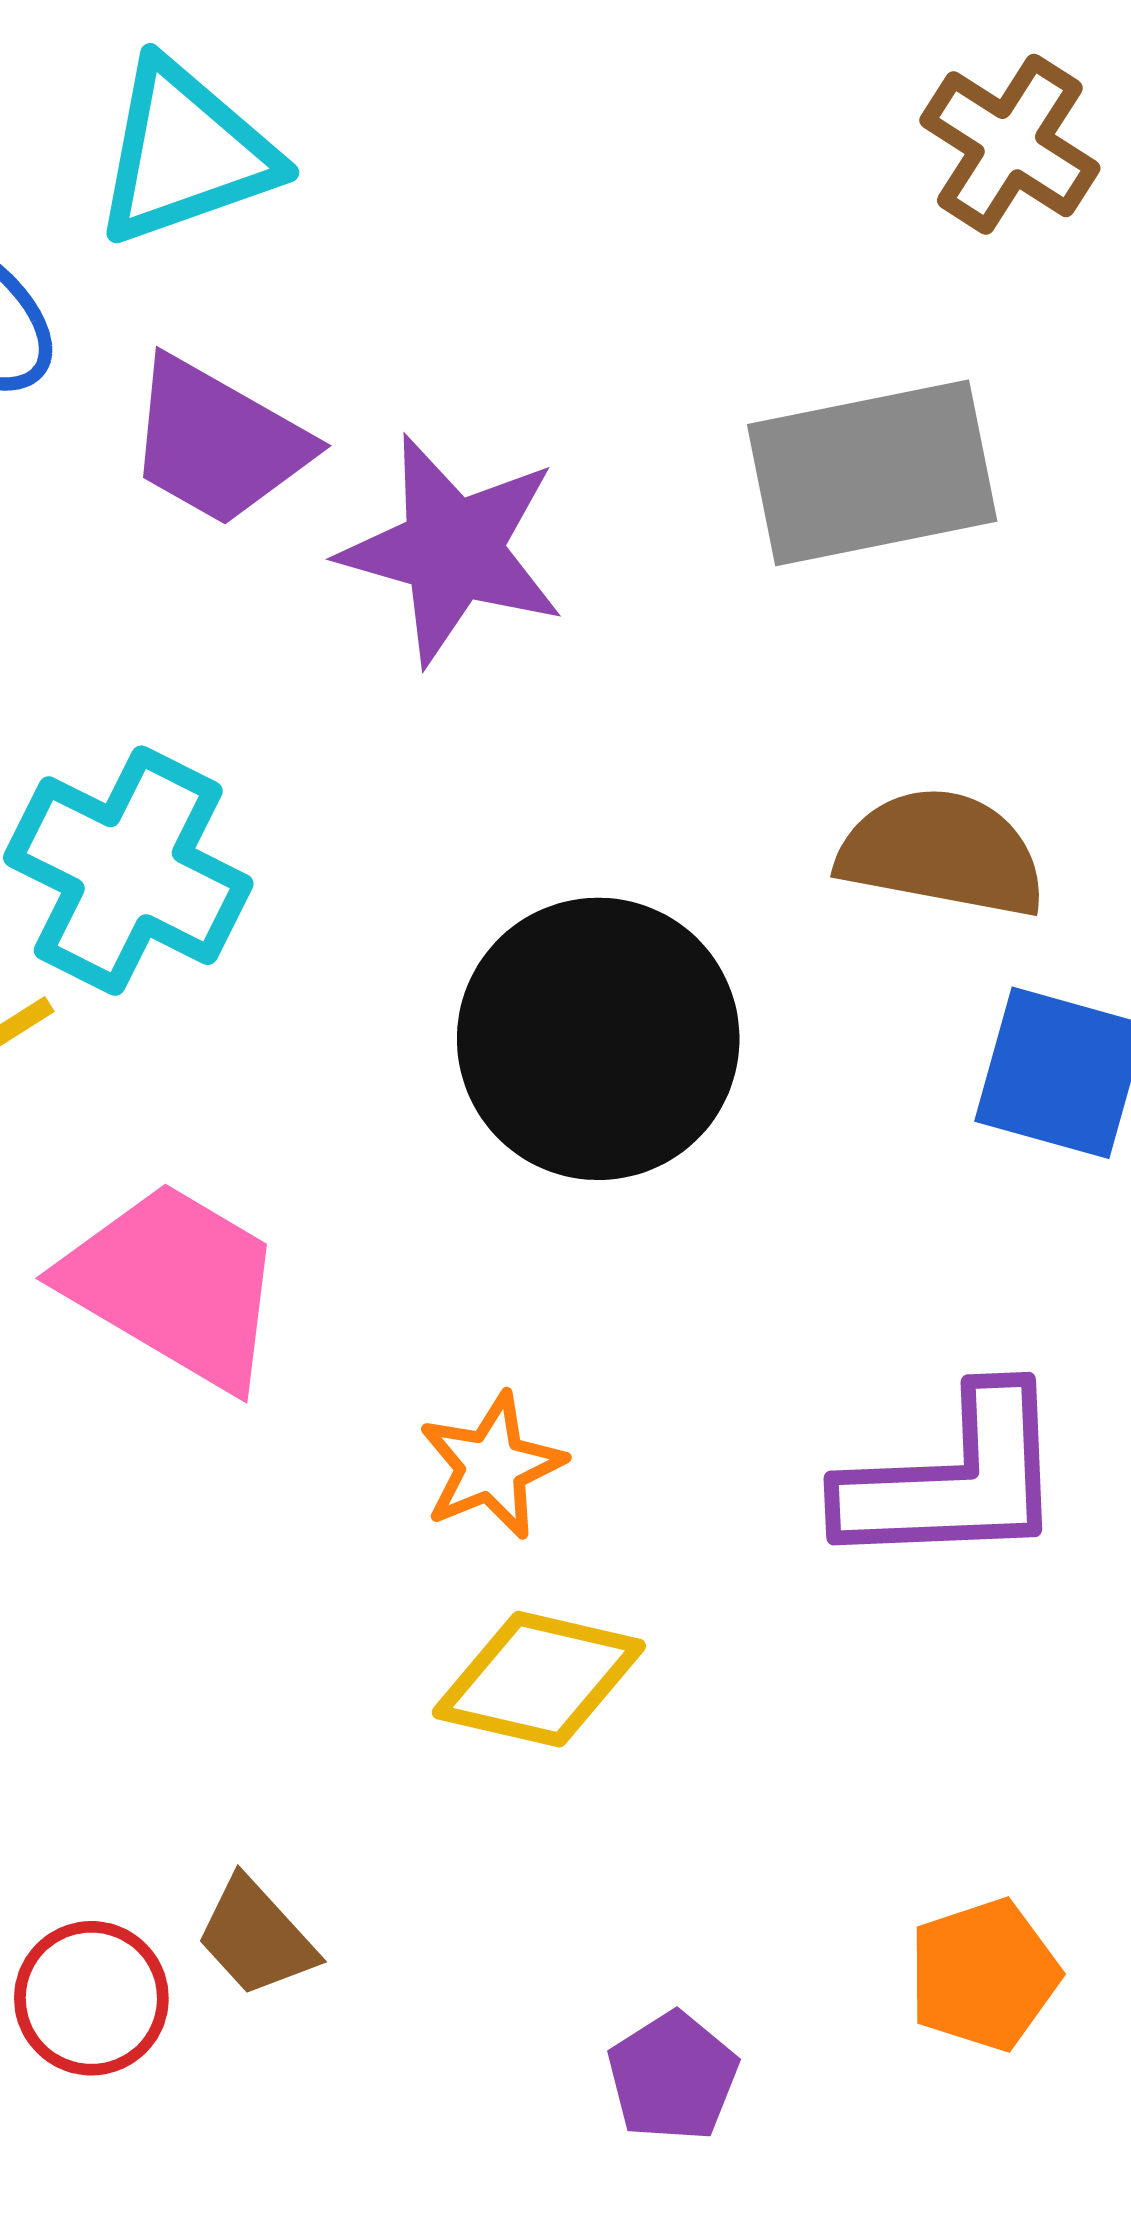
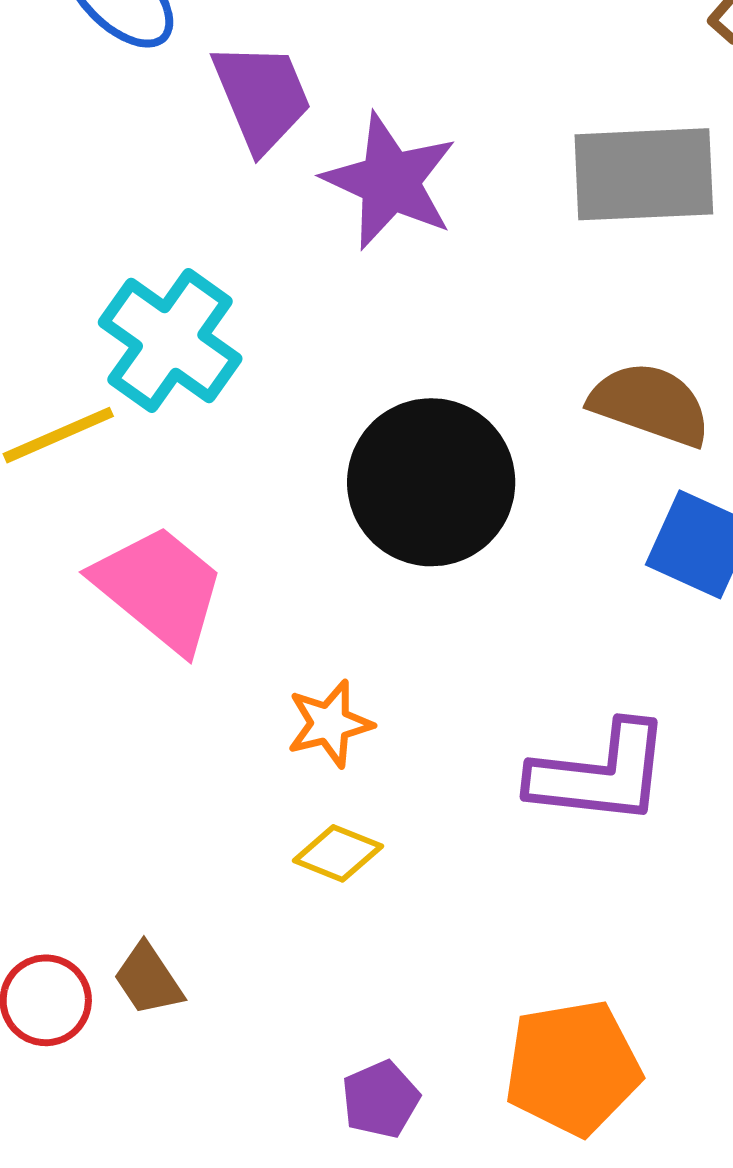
purple trapezoid: (218, 442) -> (262, 97), turned -151
yellow diamond: (539, 1679) -> (338, 853), size x0.7
orange pentagon: (984, 1975) -> (573, 1068), size x1.5

